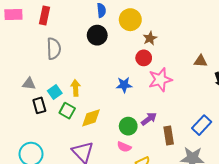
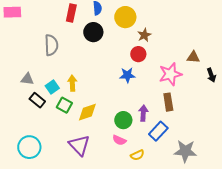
red rectangle: (44, 16) -> (71, 13), moved
pink star: (160, 80) -> (170, 74), moved
blue star: (124, 85) -> (127, 75), moved
black rectangle: (39, 105) -> (37, 100), turned -35
purple arrow: (149, 119) -> (143, 113), turned -49
blue rectangle: (202, 125) -> (158, 131), moved
brown rectangle: (169, 135) -> (168, 102), moved

